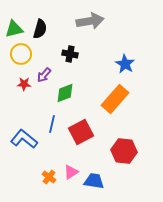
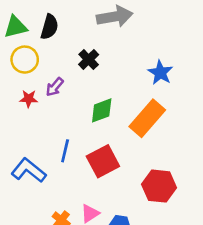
black cross: (70, 54) -> (89, 60), turned 35
green diamond: (65, 93) -> (102, 110), moved

